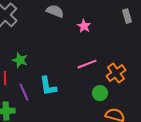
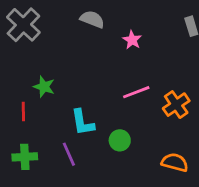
purple line: (24, 92) -> (69, 154), moved
green circle: (100, 93) -> (120, 140), moved

